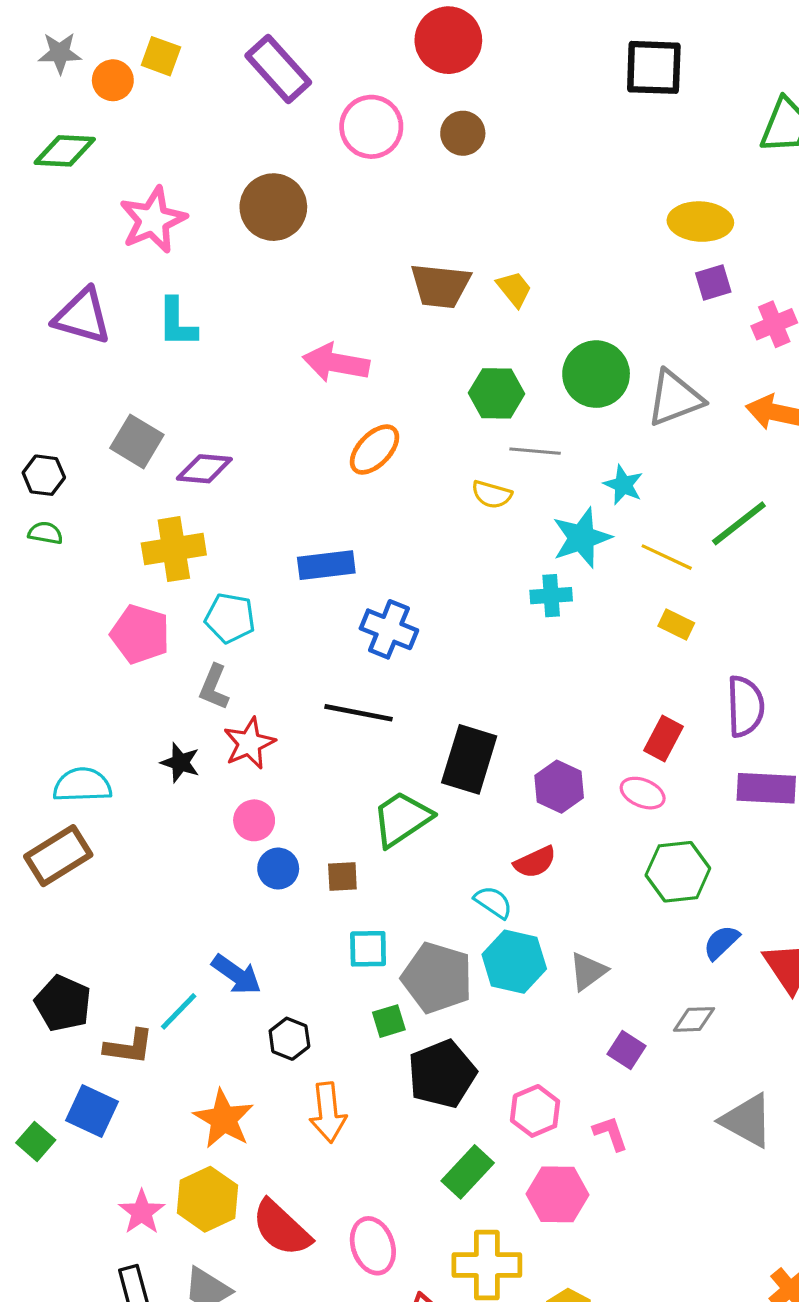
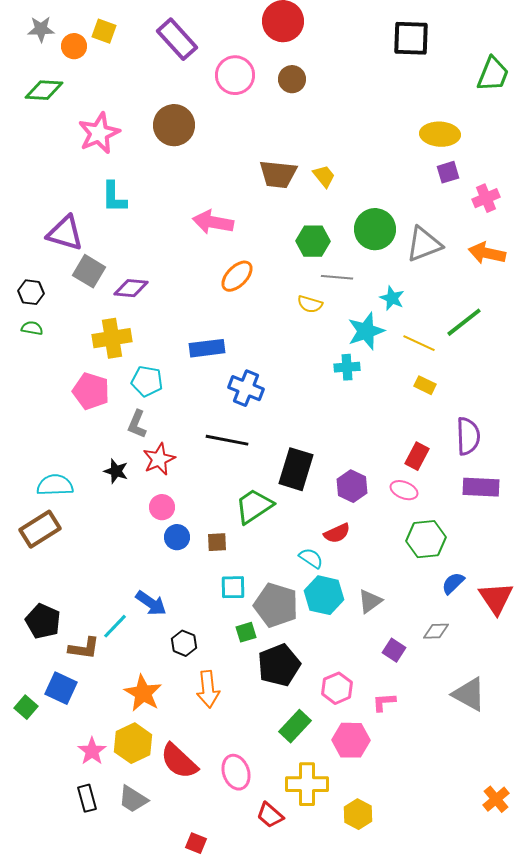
purple triangle: (82, 316) -> (65, 233), moved
pink L-shape: (610, 1133) -> (384, 702), turned -75

